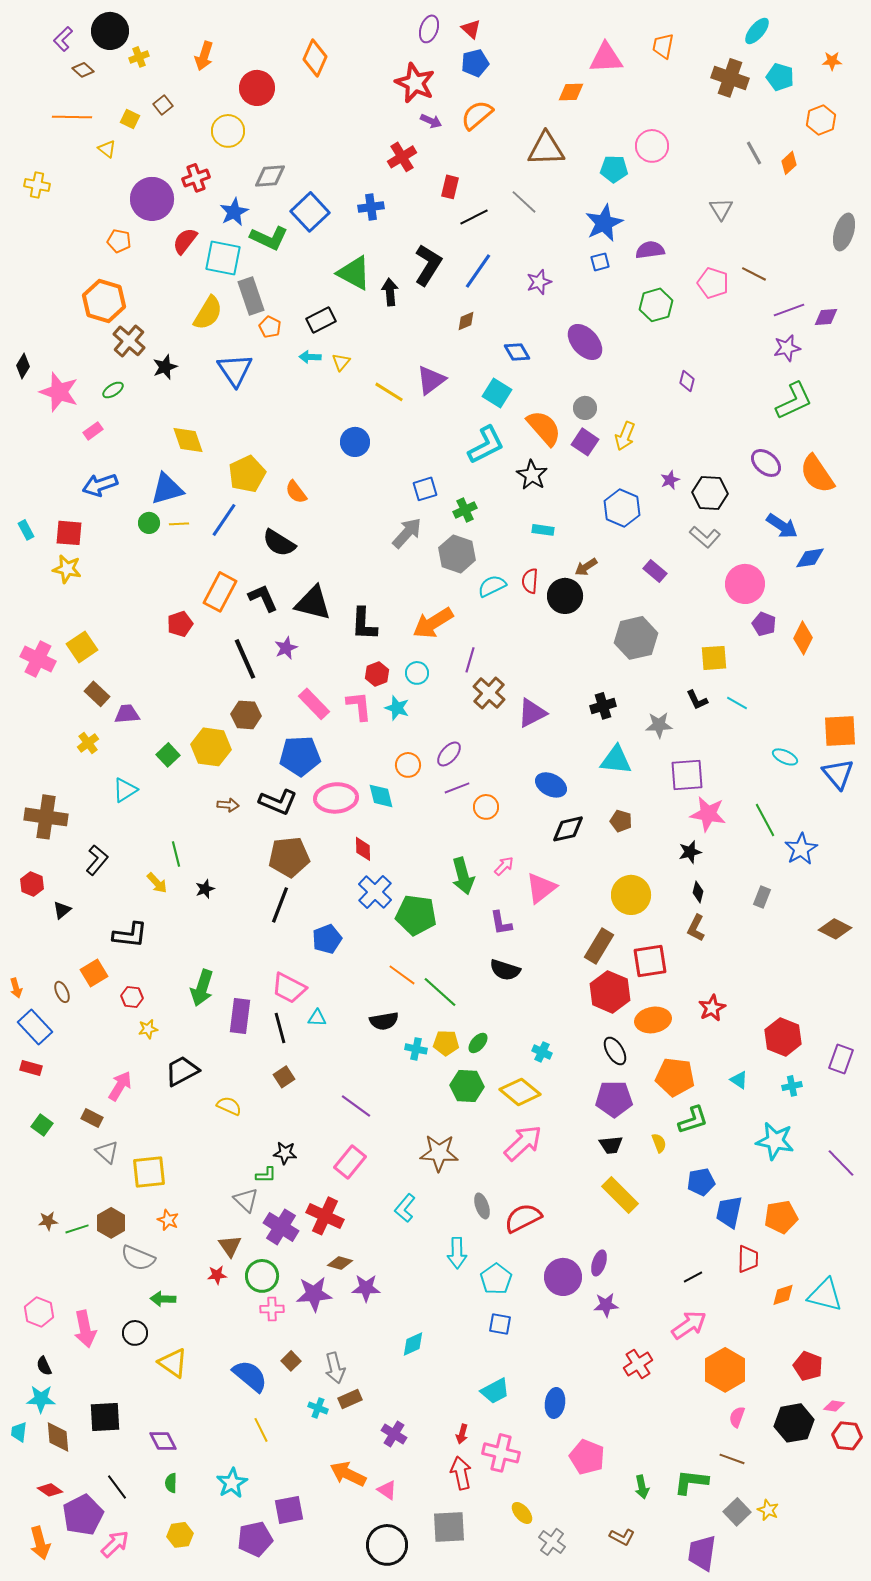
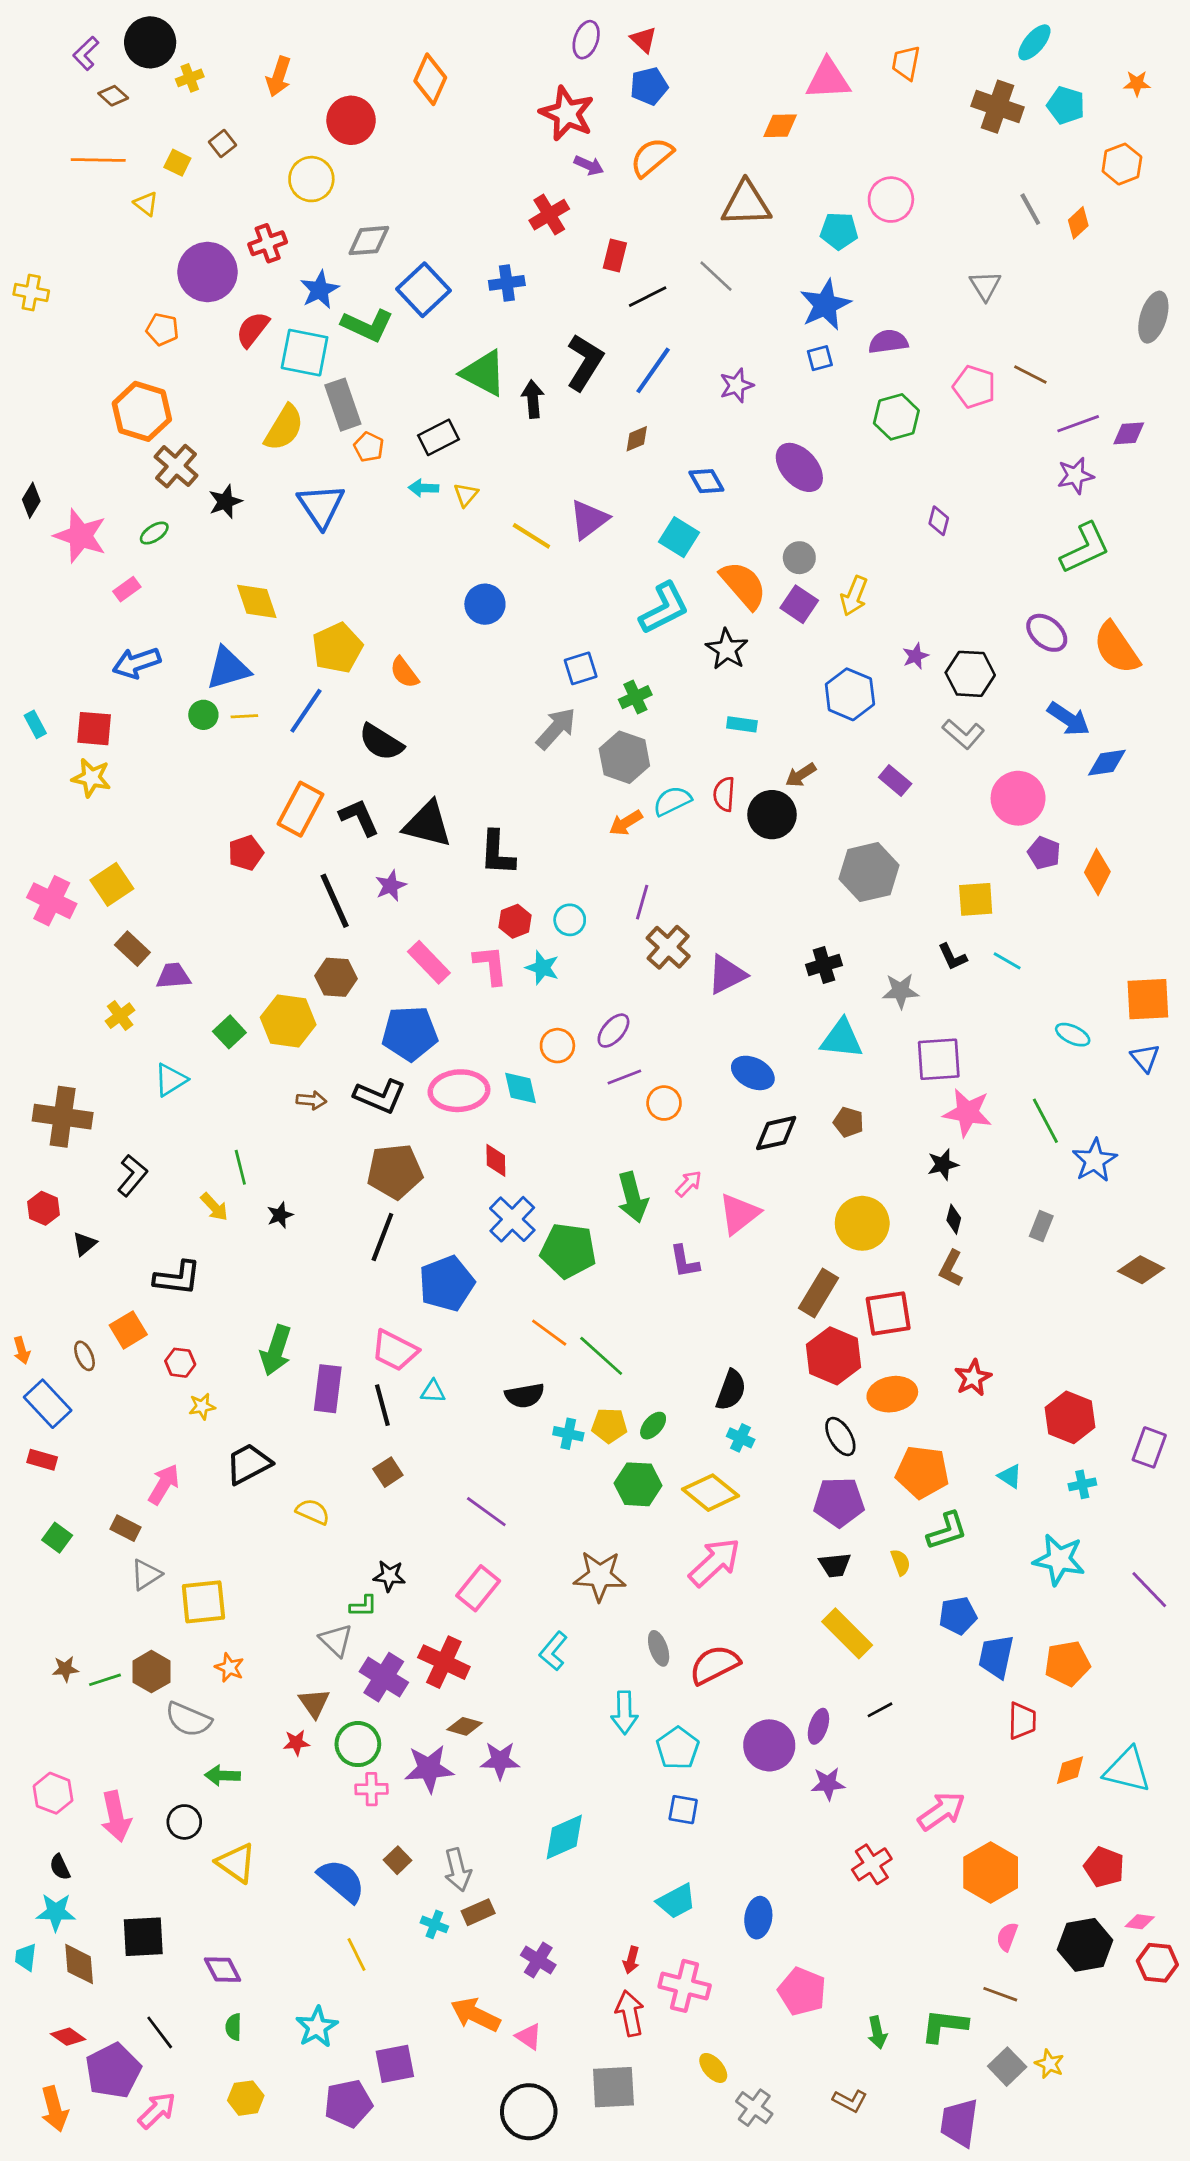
yellow cross: (37, 185) -> (31, 292), moved
orange arrow: (433, 623) -> (626, 823), moved, size x0.6
blue triangle: (838, 774) -> (1145, 1058), size x0.7
blue pentagon: (327, 939) -> (447, 1283), size x1.4
black semicircle: (505, 970) -> (731, 1390), moved, turned -88
gray triangle: (107, 1152) -> (146, 1575), turned 45
black line: (693, 1277) -> (880, 1710), moved
cyan diamond: (413, 1344) -> (564, 1837), size x1.4

